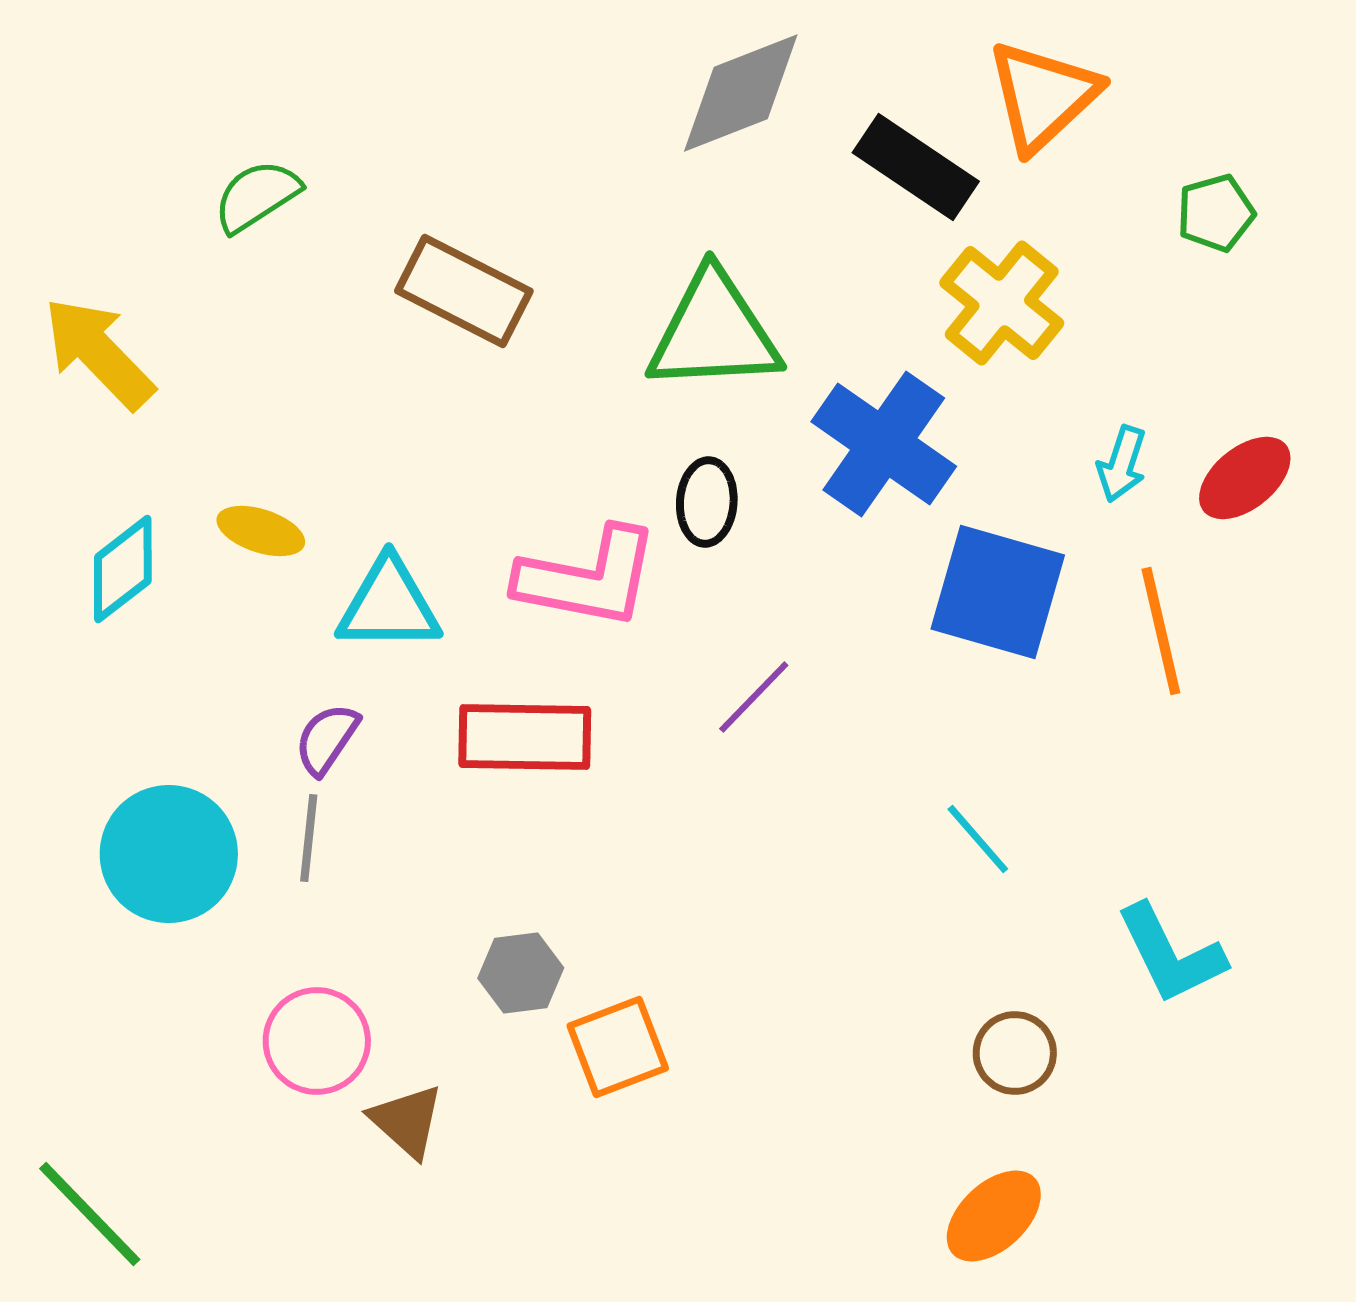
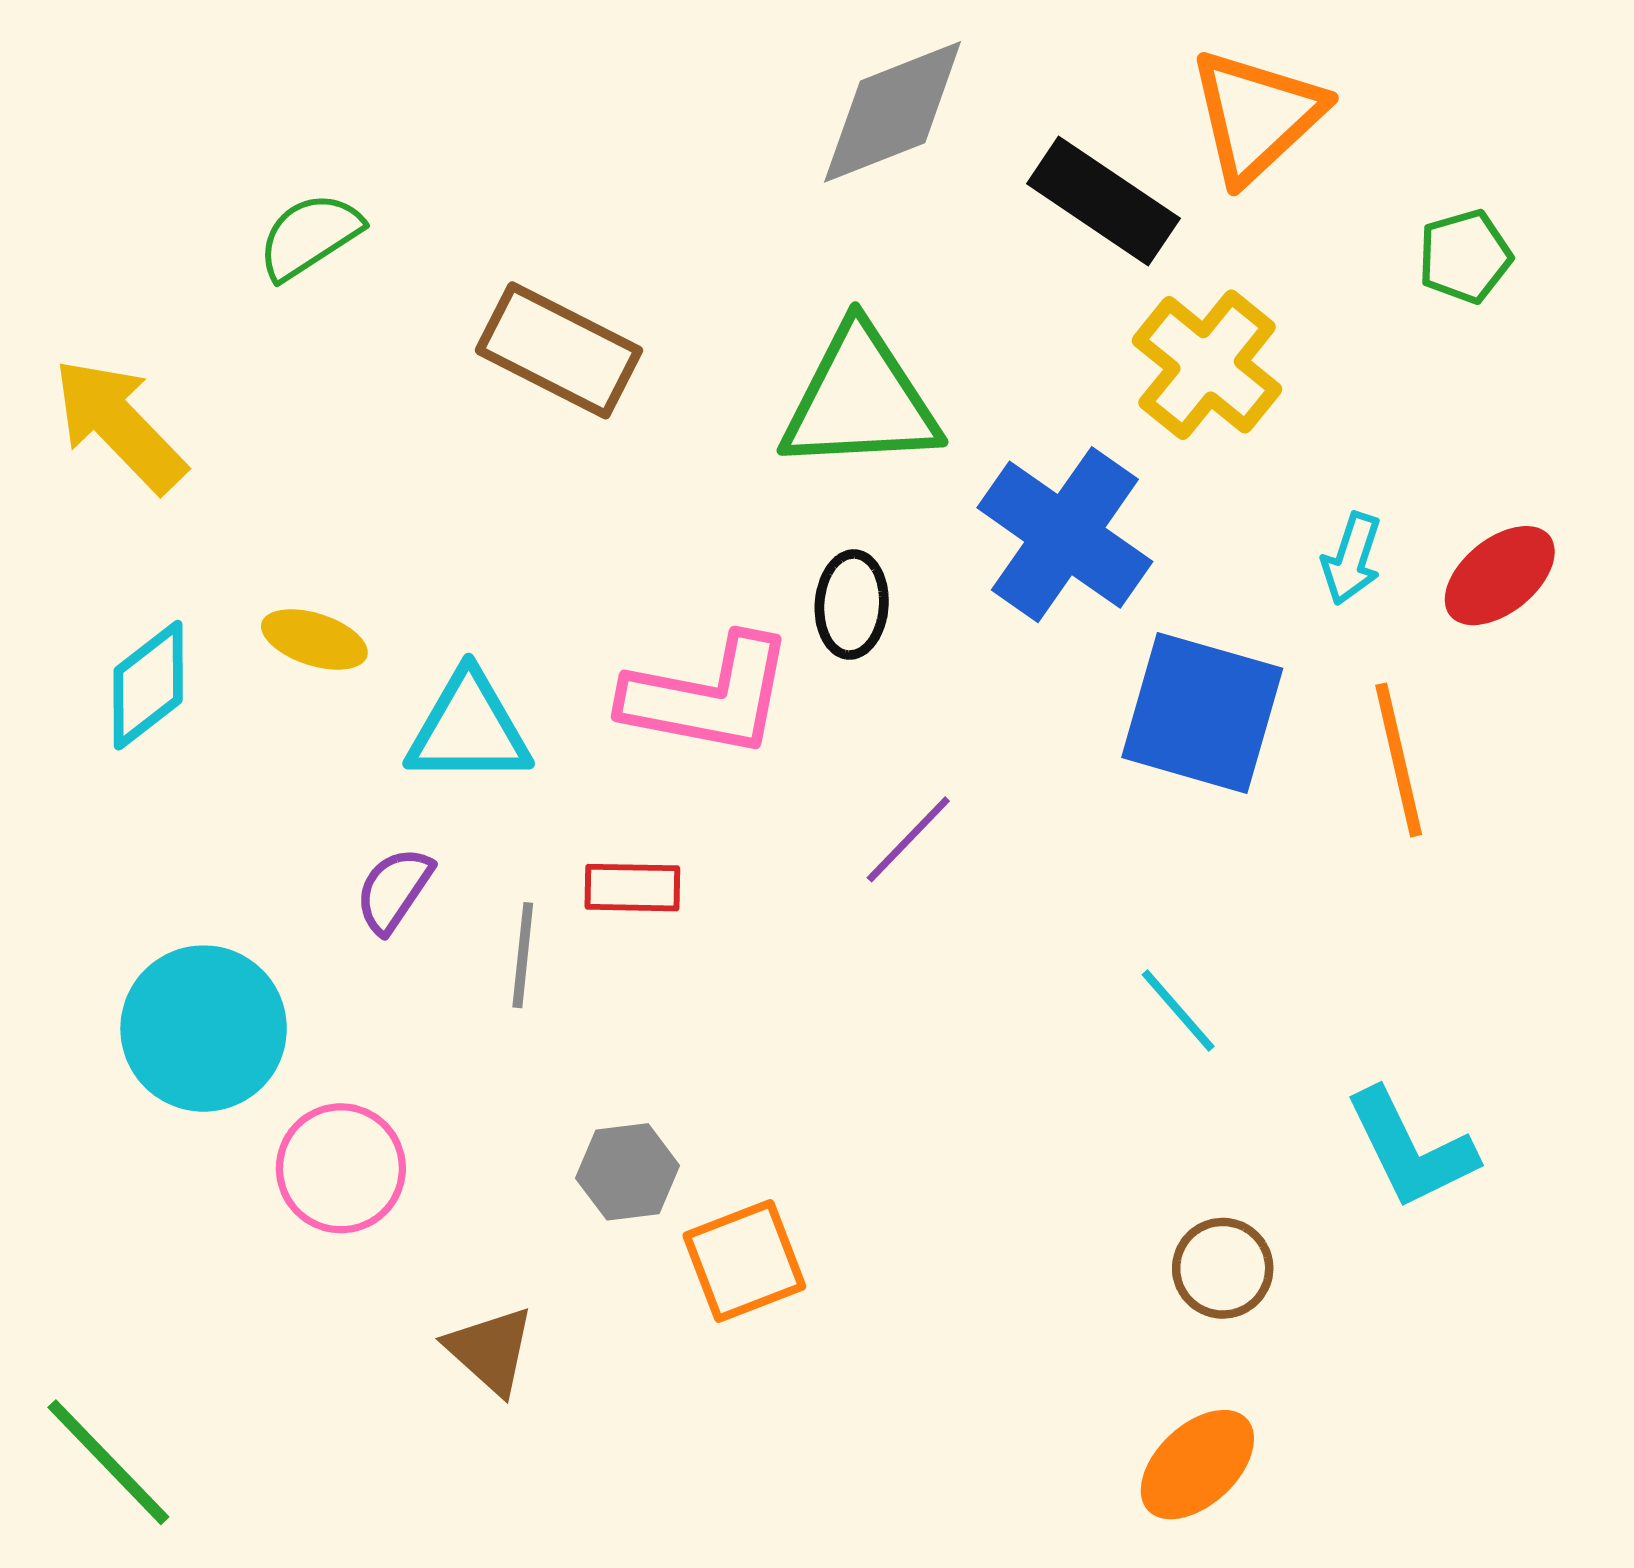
red rectangle: (525, 737) -> (632, 888), size x0.6
gray line: (309, 838) -> (523, 955), moved
pink circle: (317, 1041) -> (341, 1168), moved

